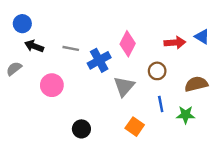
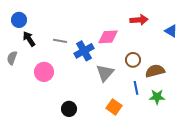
red arrow: (175, 43) -> (139, 20), moved
pink diamond: (128, 44) -> (108, 37), turned 60
black arrow: (34, 46) -> (29, 39), turned 35
gray semicircle: (14, 69) -> (12, 58), turned -32
brown semicircle: (196, 84) -> (155, 71), moved

